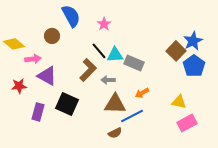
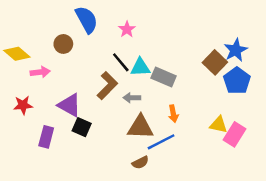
purple triangle: (47, 76) -> (69, 105), moved
orange arrow: (142, 93) -> (173, 114), turned -72
black square: (67, 104) -> (82, 127), size x0.7
pink rectangle: (187, 123) -> (234, 134), moved, turned -30

